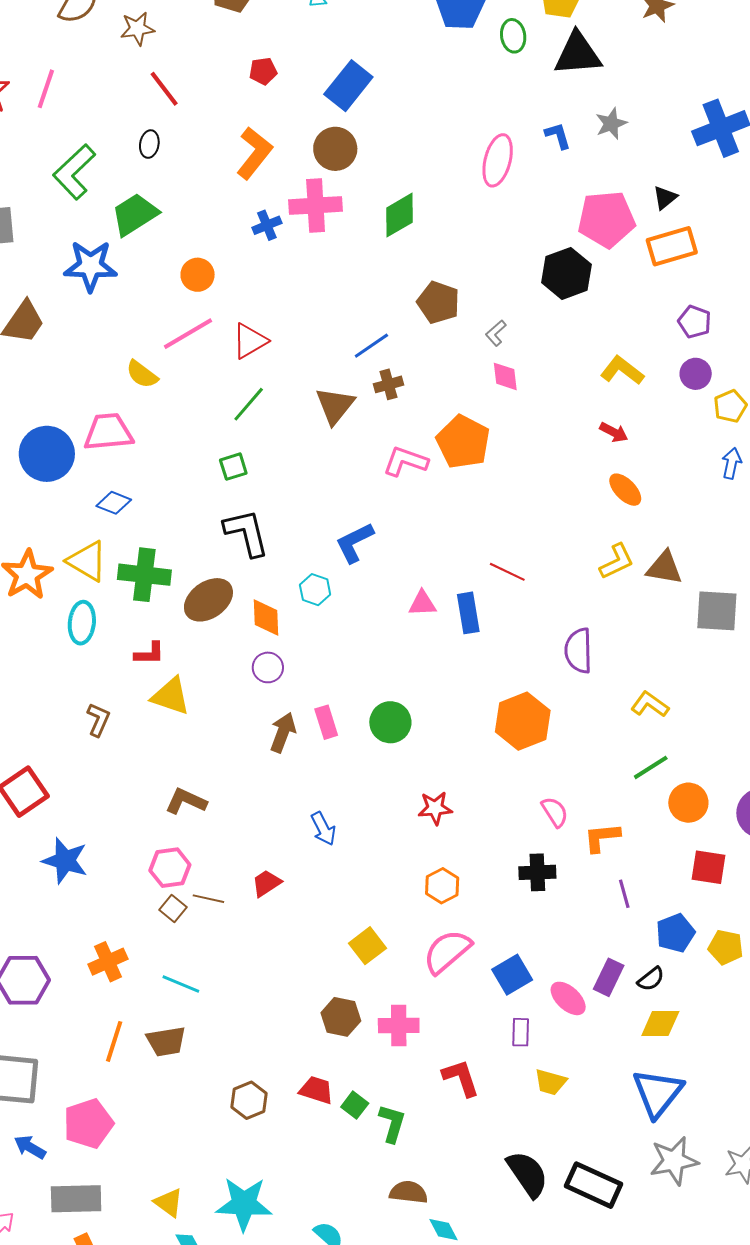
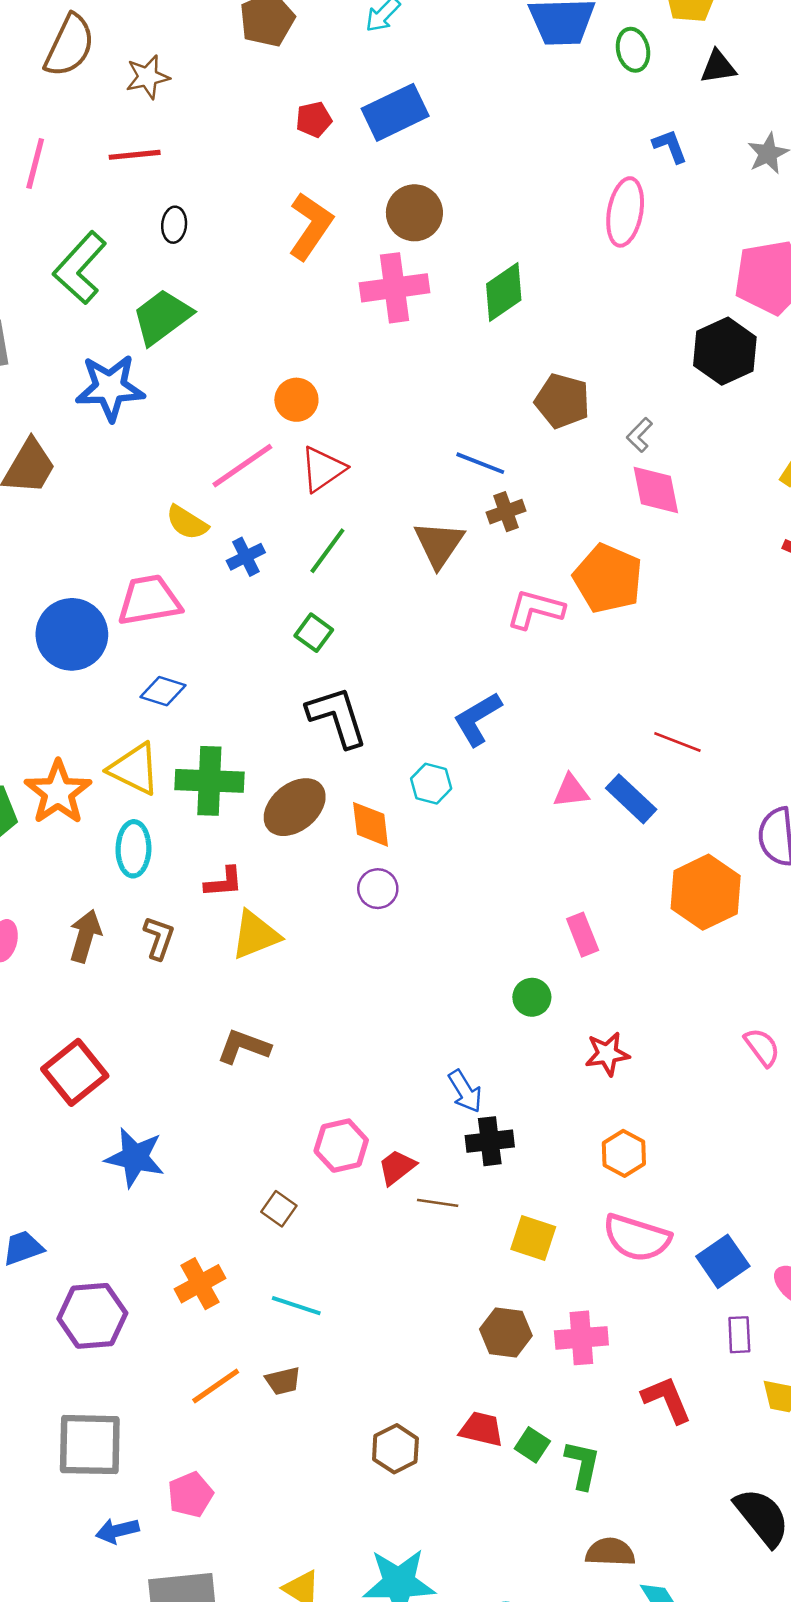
black triangle: (578, 54) -> (718, 67), size x0.6
blue rectangle: (348, 86) -> (395, 112), moved, turned 30
red line: (164, 89) -> (135, 155), moved, turned -54
blue L-shape: (558, 136) -> (670, 146), moved
blue cross: (267, 225) -> (246, 557), moved
orange circle: (198, 275) -> (296, 400), moved
blue line: (371, 346) -> (480, 463), turned 60
pink diamond: (505, 376) -> (656, 490), size x1.4
green square: (233, 467) -> (314, 633), turned -32
blue rectangle: (468, 613) -> (631, 799), turned -33
yellow triangle: (171, 696) -> (255, 935), turned -36
brown L-shape: (98, 720) -> (159, 938), moved
orange hexagon: (523, 721) -> (706, 892), moved
pink rectangle: (326, 722) -> (583, 935), moved
green circle: (390, 722) -> (532, 997), moved, size x0.7
brown arrow: (283, 733) -> (85, 936), moved
brown L-shape: (186, 801) -> (244, 1047), moved
pink hexagon: (170, 868) -> (341, 1146), moved
black cross: (537, 872) -> (490, 1141), moved
brown line: (208, 899) -> (438, 1203), moved
yellow square: (367, 946) -> (533, 1238), turned -30
pink semicircle: (447, 952) -> (637, 1238), turned -118
orange line: (114, 1041) -> (216, 1386), turned 42
brown trapezoid: (166, 1041) -> (283, 1381), size x0.7
pink pentagon: (88, 1124) -> (190, 1495), size x0.7
blue arrow: (30, 1147) -> (117, 1531), turned -40

